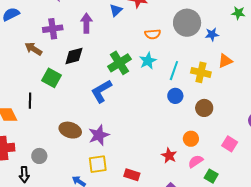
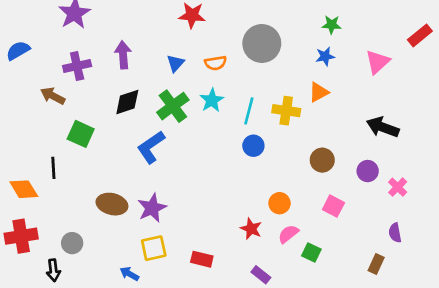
blue triangle: (116, 10) -> (175, 63), moved
blue star: (212, 34) -> (325, 56), moved
black diamond: (74, 56) -> (127, 102), moved
brown circle: (204, 108) -> (322, 160), moved

